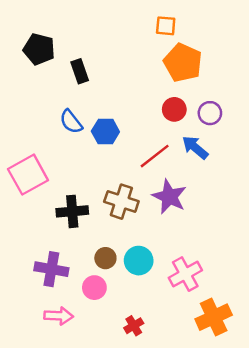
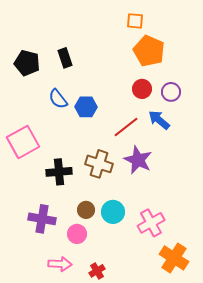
black pentagon: (39, 49) -> (27, 63), moved
pink arrow: (59, 316) -> (60, 264), moved
orange cross: (214, 317) -> (174, 258), turned -32
red cross: (134, 326) -> (97, 271), moved

